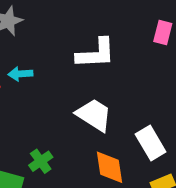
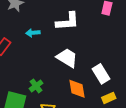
cyan arrow: (20, 74) -> (33, 33), moved

